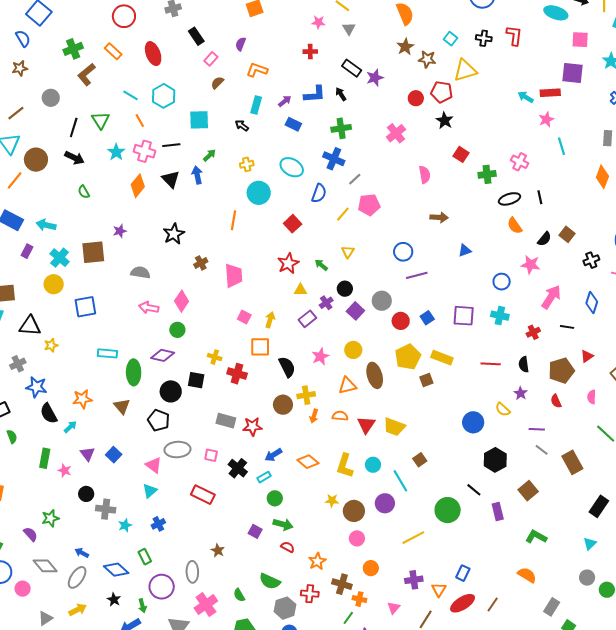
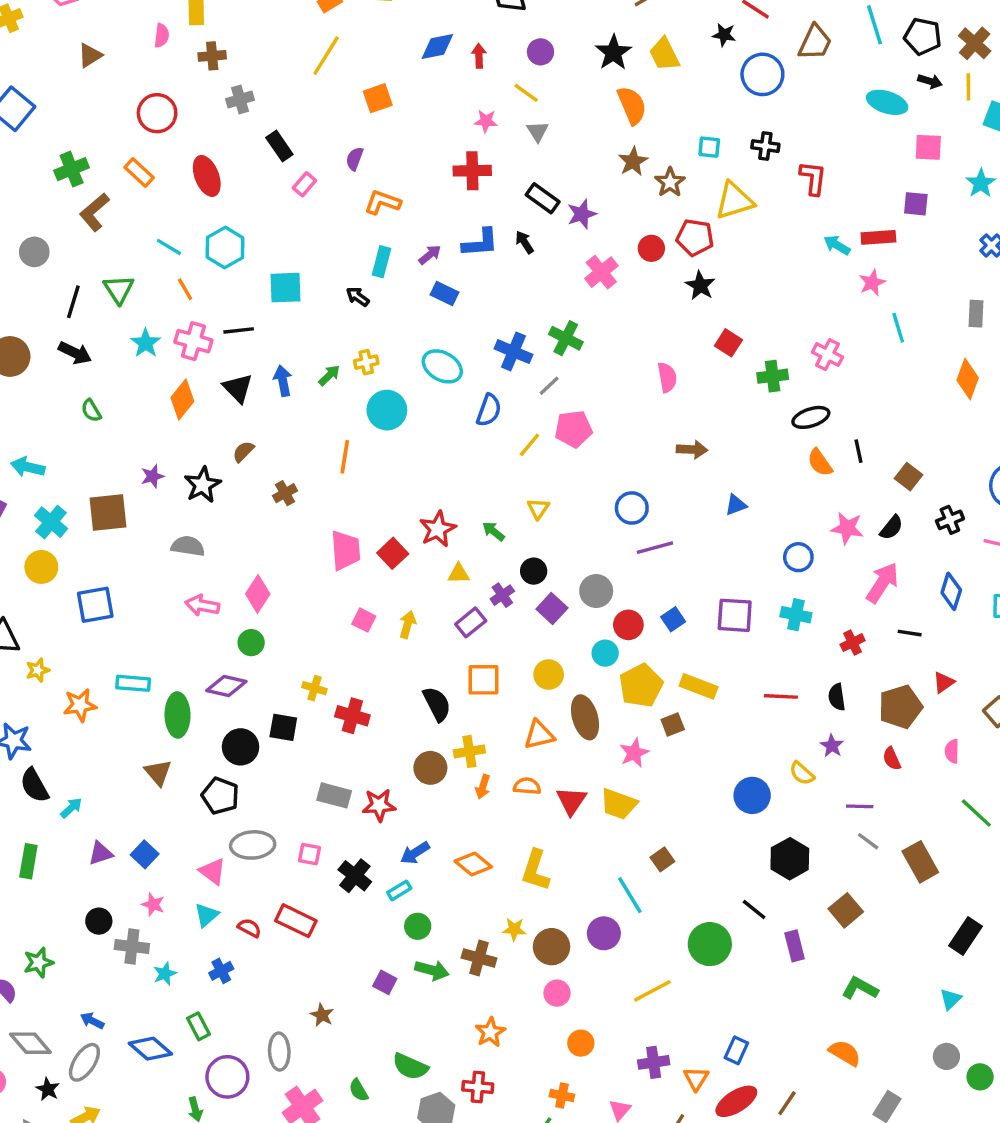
red L-shape: (514, 35) -> (813, 178), moved
cyan square: (450, 39) -> (709, 147), turned -32
red cross: (310, 52) -> (472, 171), size x1.5
brown star: (427, 59) -> (670, 182), turned 30
purple square: (572, 73) -> (916, 204), size x0.7
brown semicircle: (217, 83) -> (243, 452), moved
green cross: (341, 128) -> (566, 338), moved, turned 36
pink cross: (396, 133) -> (601, 272), moved
green arrow: (209, 155) -> (329, 375), moved
black line: (540, 197) -> (858, 451), moved
red square: (293, 224) -> (393, 553), moved
black star: (174, 234) -> (203, 485), moved
black semicircle: (544, 239) -> (891, 528), moved
brown cross: (201, 263) -> (285, 493), moved
orange square: (260, 347) -> (483, 680), moved
pink star: (320, 356) -> (634, 753), moved
orange star: (82, 399) -> (80, 705), moved
purple triangle: (87, 454) -> (101, 853), turned 49
cyan circle: (373, 465) -> (605, 653), moved
pink star: (65, 470) -> (153, 904), moved
red semicircle: (288, 547) -> (249, 928), moved
brown cross: (342, 584) -> (479, 958), moved
black star: (114, 600) -> (48, 1089), moved

